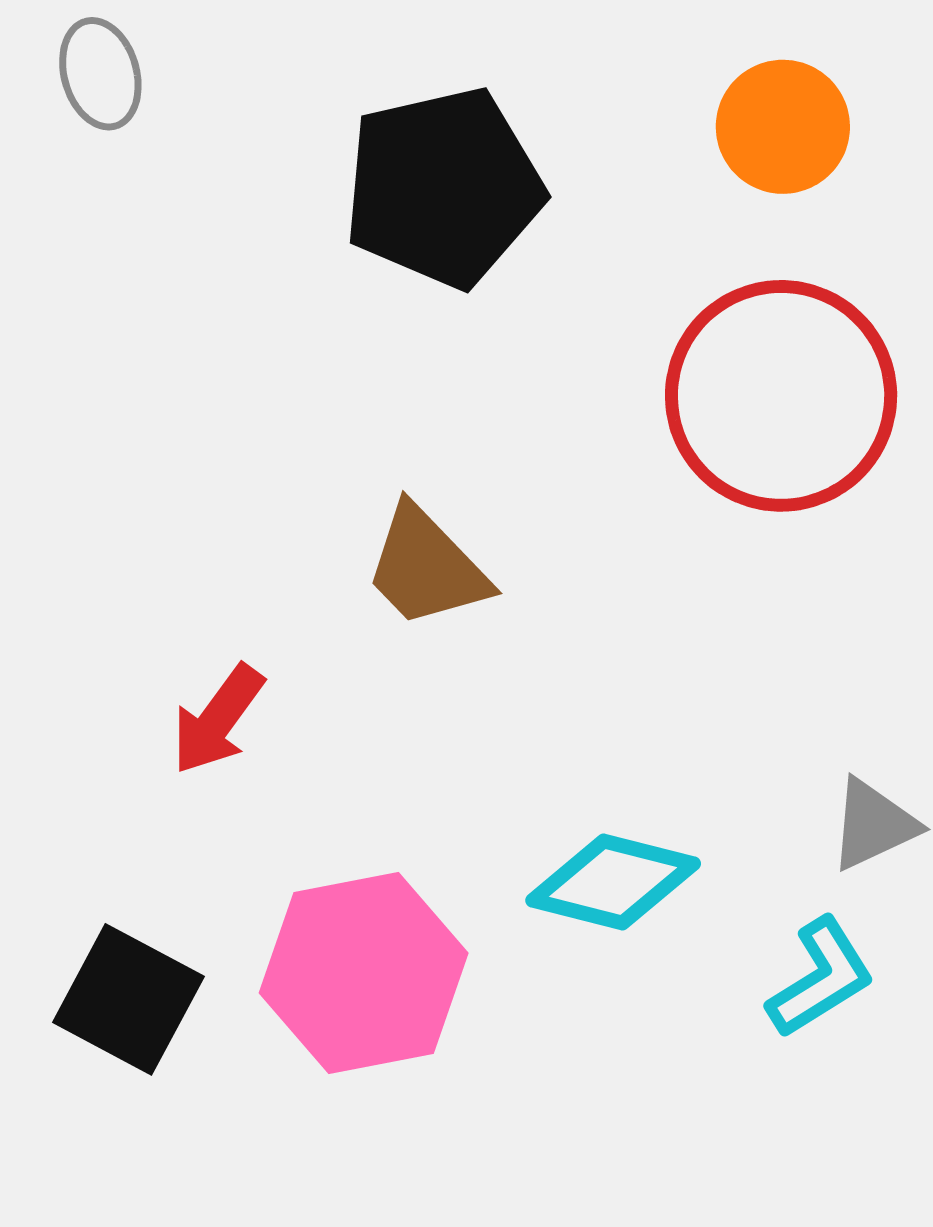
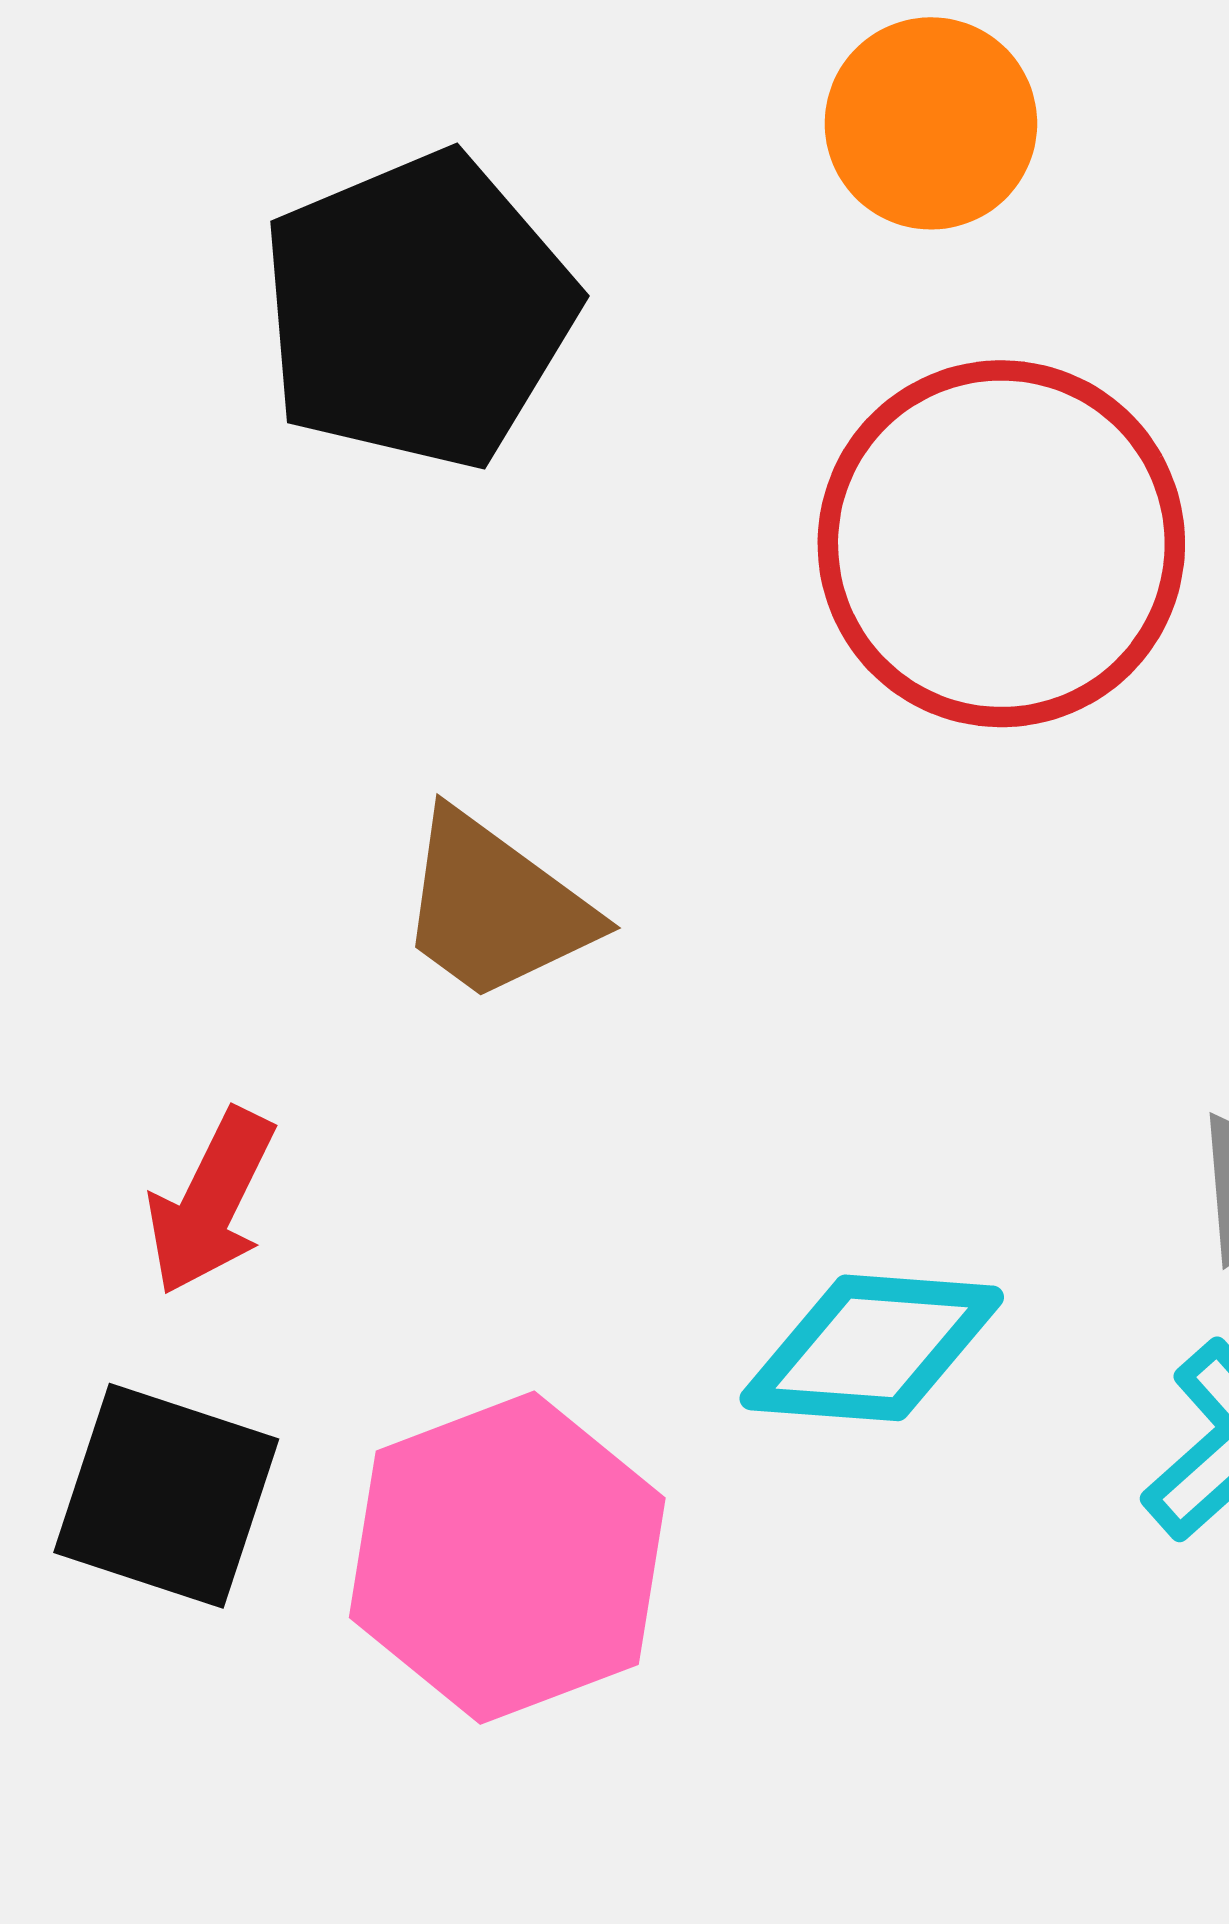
black square: (128, 999) -> (166, 1496), moved

